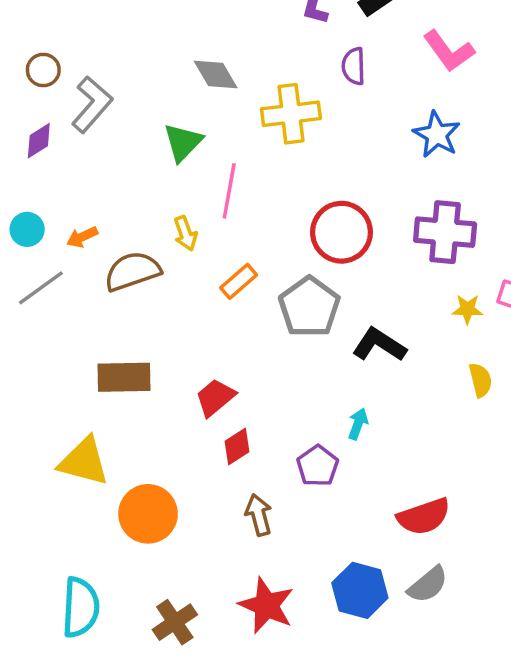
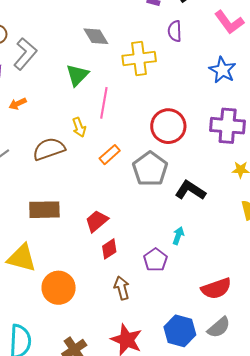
orange arrow: (82, 237) -> (18, 104), moved

